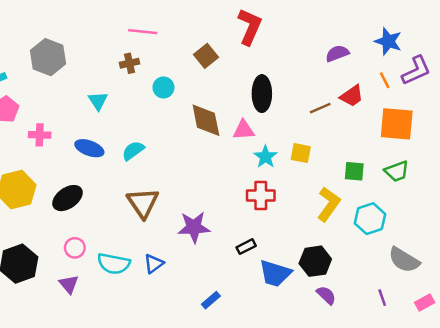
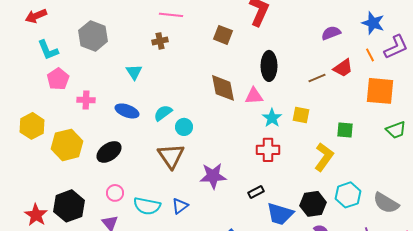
brown square: (206, 56) -> (223, 35), turned -30
cyan circle: (163, 87) -> (184, 127), moved
green trapezoid: (397, 171) -> (396, 130), moved
cyan hexagon: (370, 219) -> (348, 195), moved

